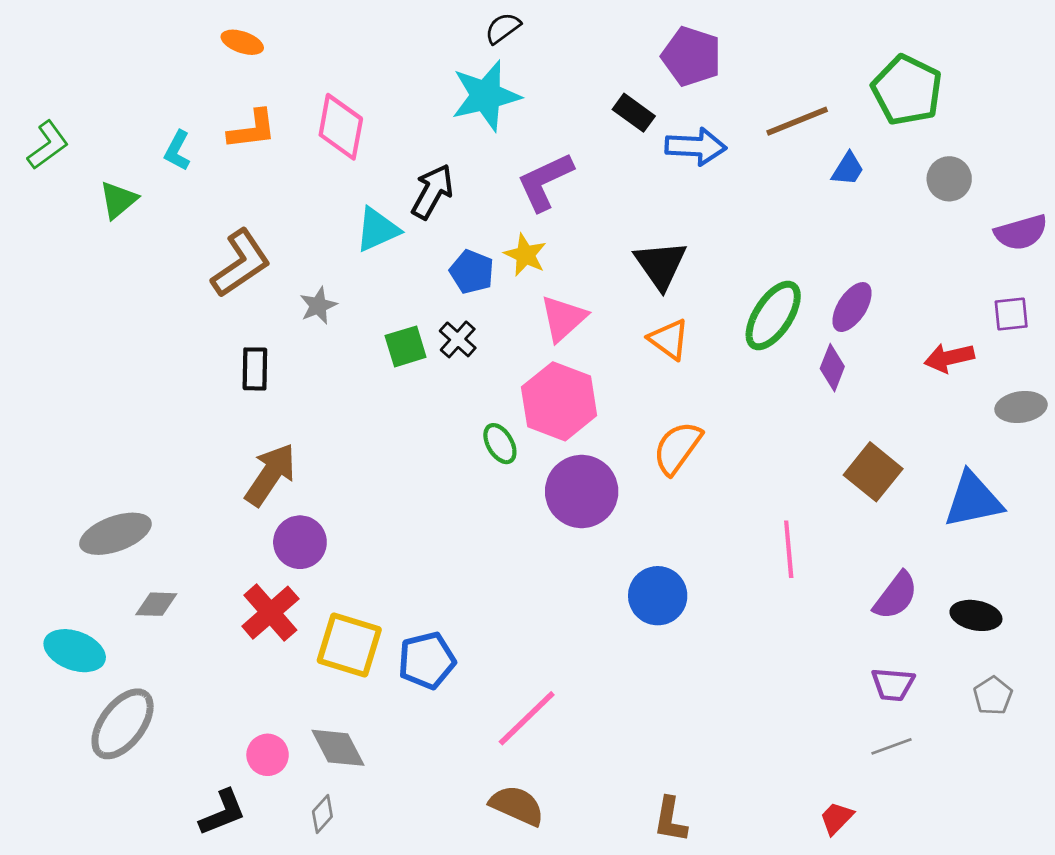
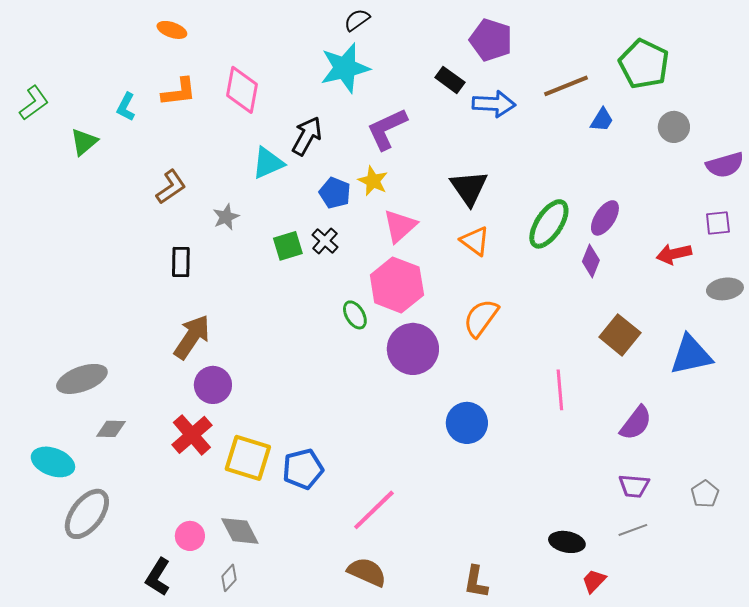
brown L-shape: (241, 263) -> (171, 187), size x0.7
black ellipse: (976, 615) -> (567, 542), moved
black L-shape: (223, 813) -> (158, 577), turned 144

